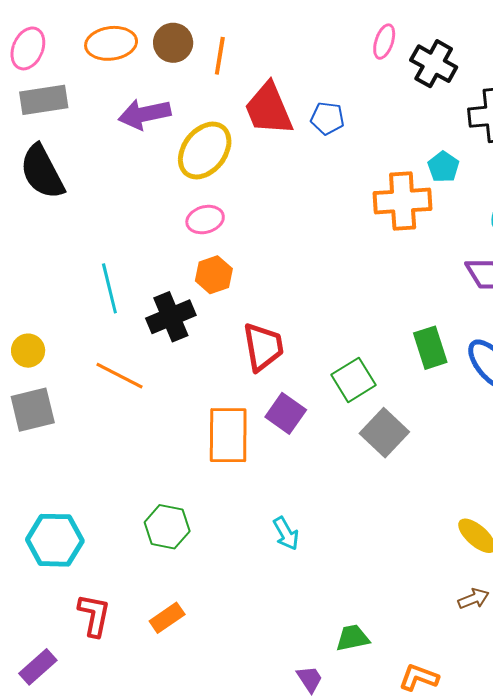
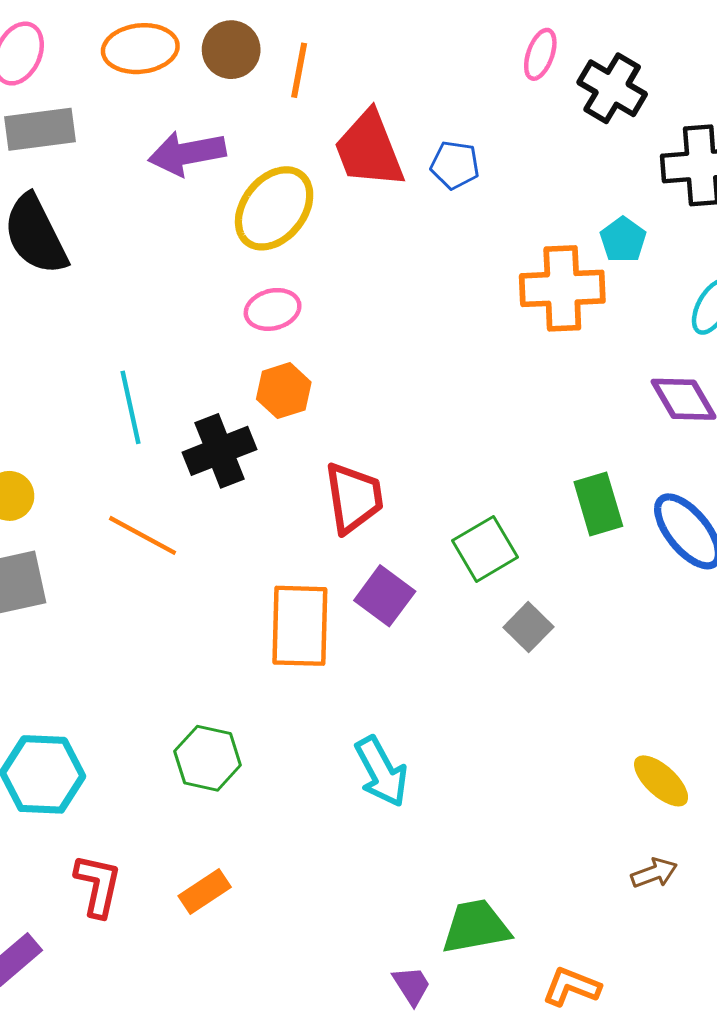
gray square: (384, 433) -> (528, 627), size x0.7
cyan arrow: (286, 533) -> (381, 772), size x1.4
green trapezoid: (353, 638) -> (476, 927), size x1.4

